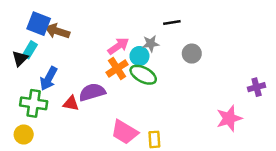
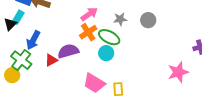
gray star: (151, 44) -> (120, 19), moved
cyan circle: (139, 56) -> (106, 53), moved
green cross: (34, 103) -> (21, 60), turned 30
red triangle: (71, 103) -> (51, 60), turned -40
yellow circle: (24, 134) -> (12, 75), moved

